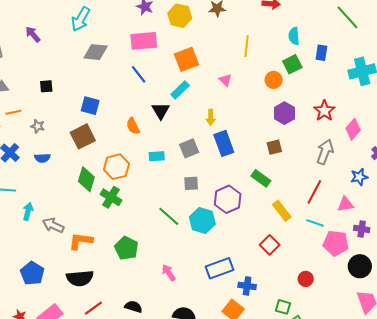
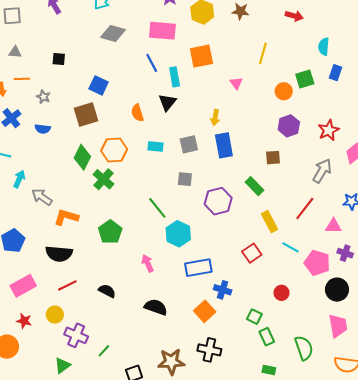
cyan semicircle: (294, 36) -> (324, 47), moved
cyan rectangle: (180, 90) -> (175, 77), moved, turned -66
cyan hexagon: (202, 221) -> (178, 234), moved
cyan line: (315, 223) -> (290, 247), moved

